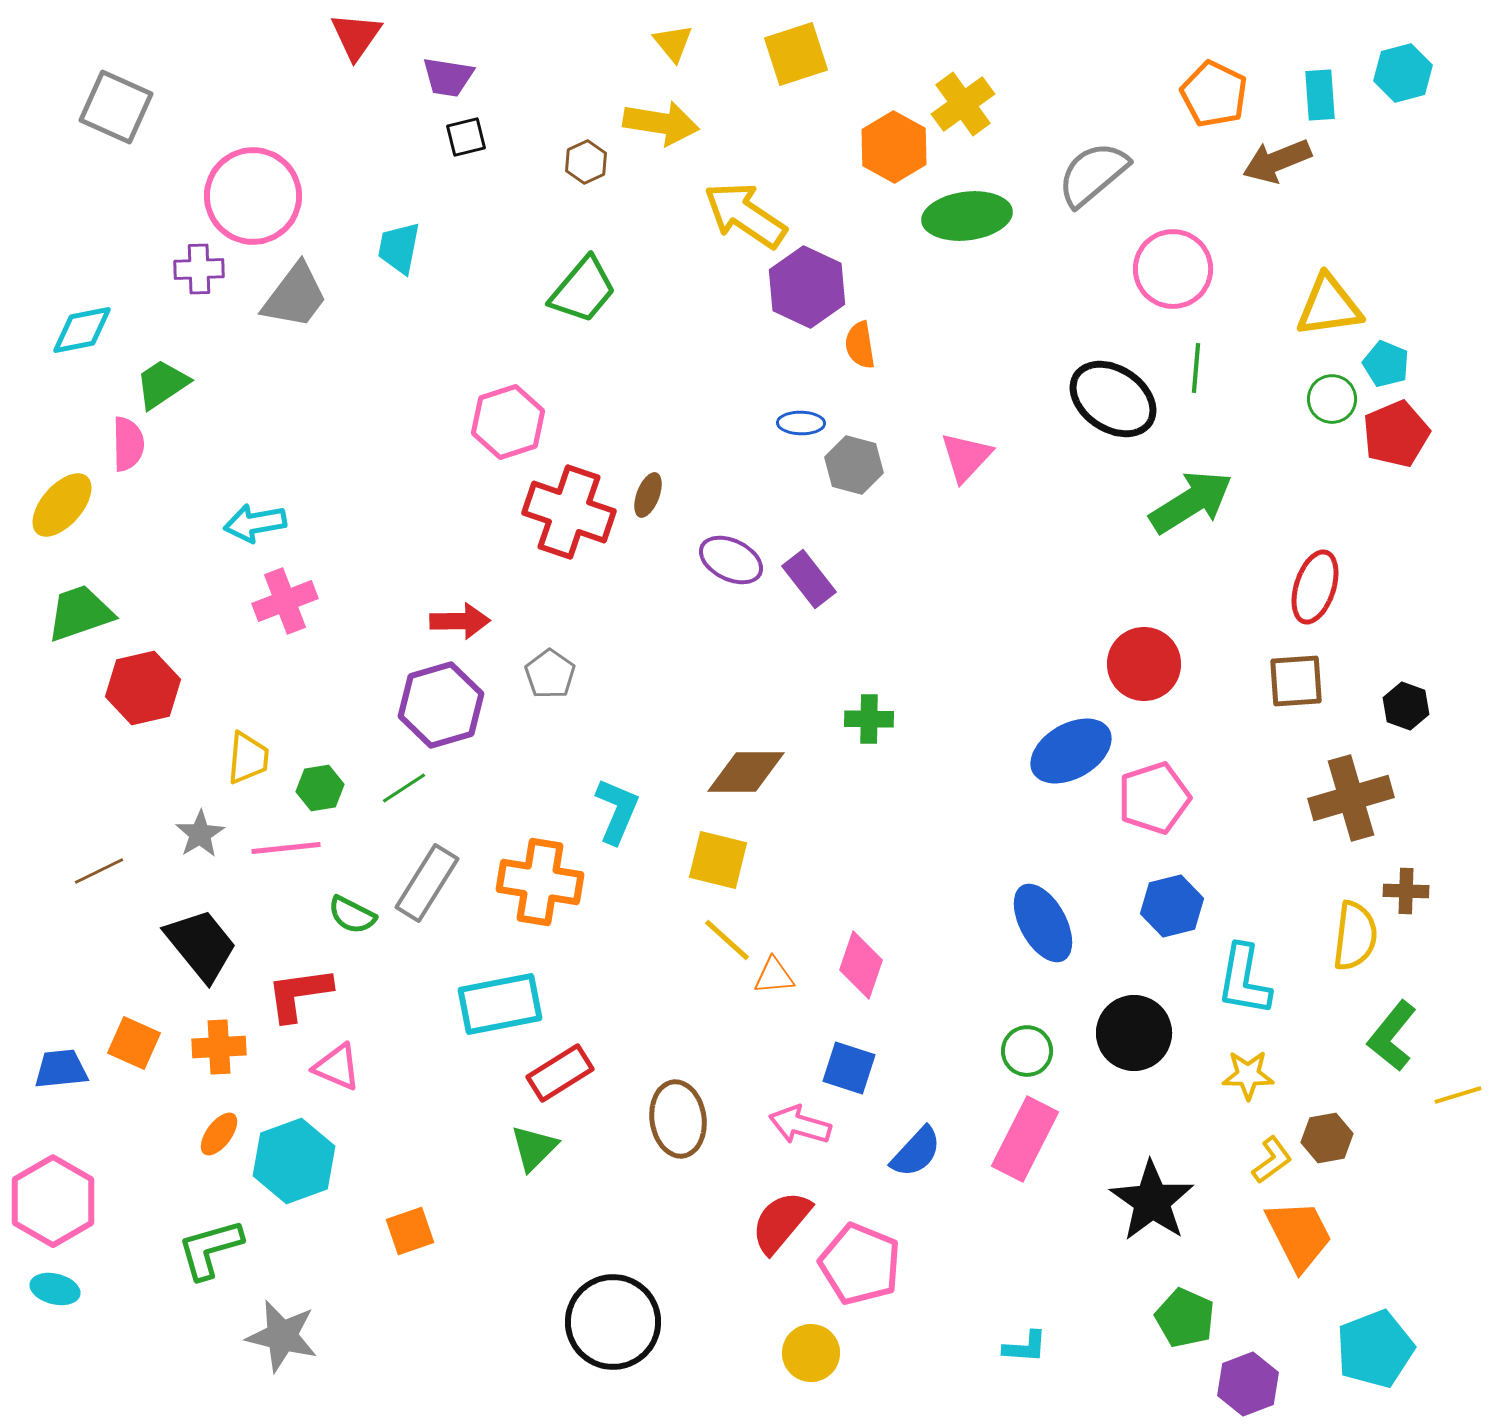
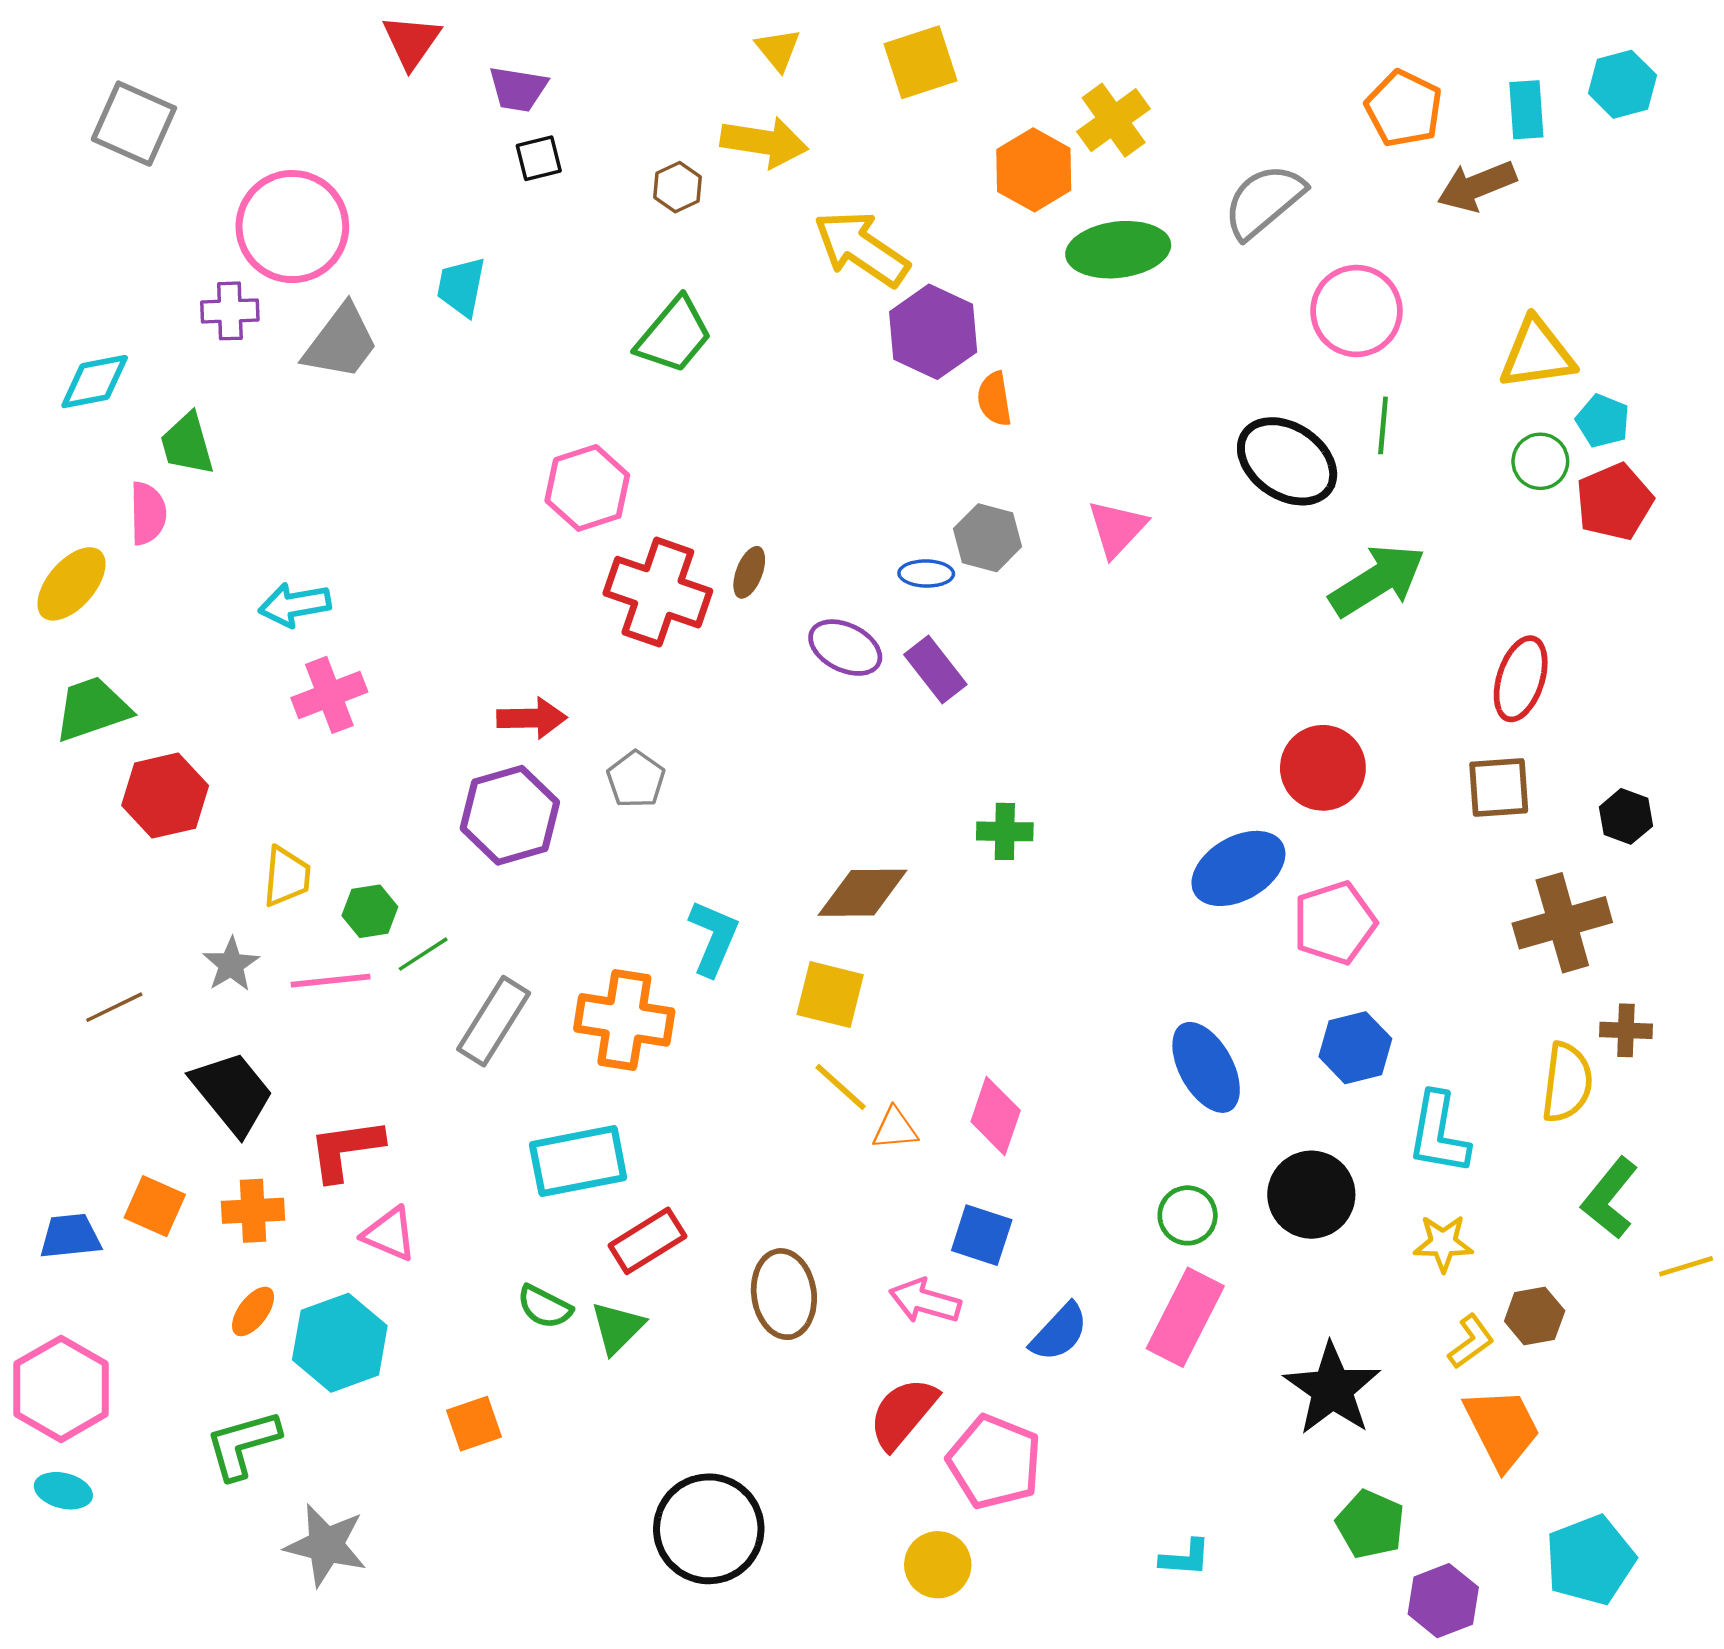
green trapezoid: (162, 384) -> (187, 444), turned -72
blue ellipse: (801, 423) -> (926, 574), moved
green line: (404, 788) -> (423, 954), moved
green semicircle: (352, 915) -> (545, 1307), moved

